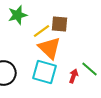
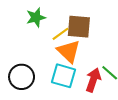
brown square: (60, 24) -> (79, 27), size x1.4
red arrow: (74, 76) -> (93, 80), size x1.6

